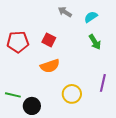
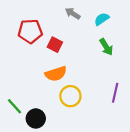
red pentagon: (18, 42) -> (30, 31), moved
yellow circle: (72, 94) -> (70, 96), moved
green line: (13, 95) -> (15, 106), turned 35

